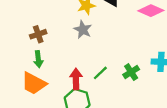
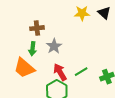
gray star: (83, 30) -> (54, 46), moved
red arrow: (76, 79) -> (60, 72), turned -42

